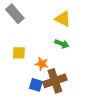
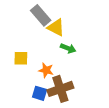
gray rectangle: (15, 14) -> (41, 15), moved
yellow triangle: (63, 19) -> (56, 27), moved

